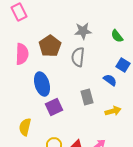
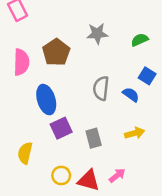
green semicircle: (117, 36) -> (140, 40), turned 104
gray semicircle: (78, 57) -> (101, 88), moved
gray rectangle: (87, 97) -> (94, 138), moved

